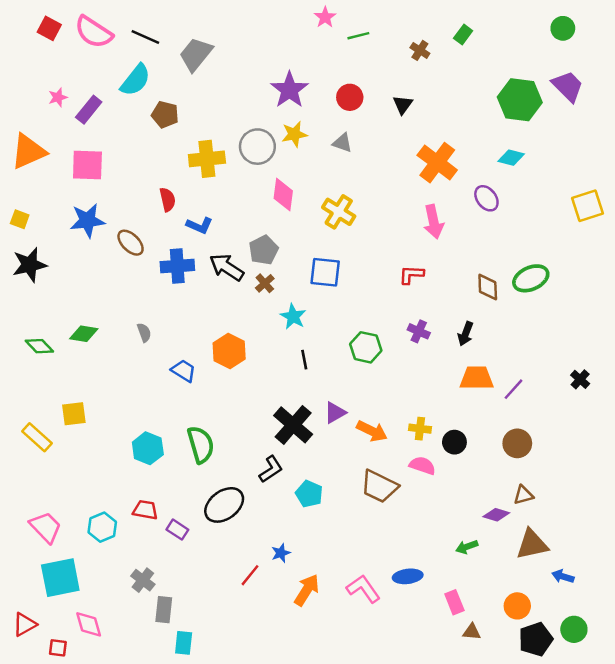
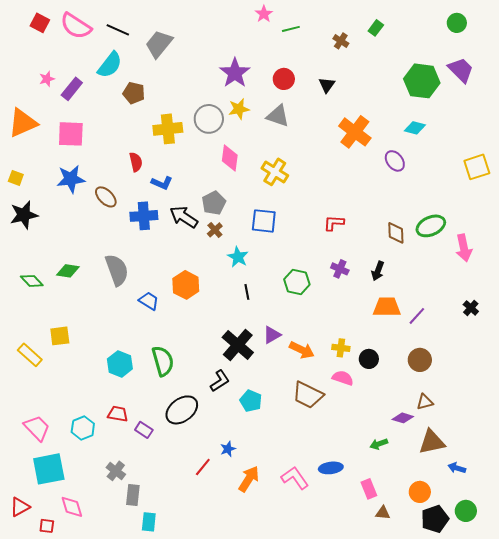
gray triangle: (342, 143) -> (278, 116), size x1.4
pink arrow: (434, 222) -> (464, 248), moved
gray semicircle: (144, 333) -> (117, 270), size x2.0

